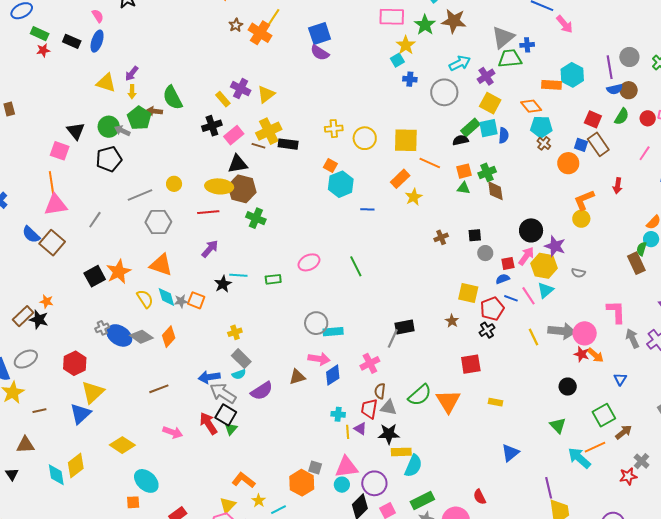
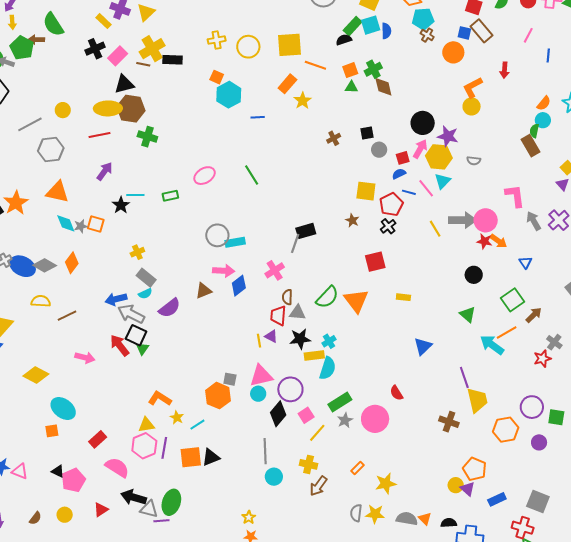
yellow semicircle: (145, 299) -> (41, 301), moved, turned -48
cyan cross: (338, 414) -> (329, 341), moved, turned -32
yellow triangle: (228, 505) -> (146, 425), turned 42

